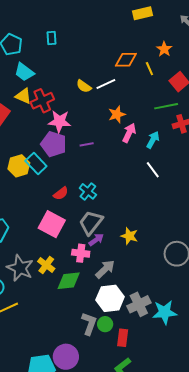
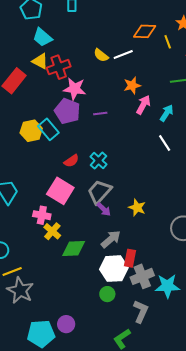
purple arrow: (96, 240) -> (104, 209), turned 77
pink cross: (81, 253) -> (42, 215), moved
gray star: (20, 268) -> (20, 290), moved
gray L-shape: (89, 324) -> (141, 311), moved
red rectangle: (123, 338) -> (130, 258), moved
purple circle: (66, 357) -> (66, 324), size x0.7

